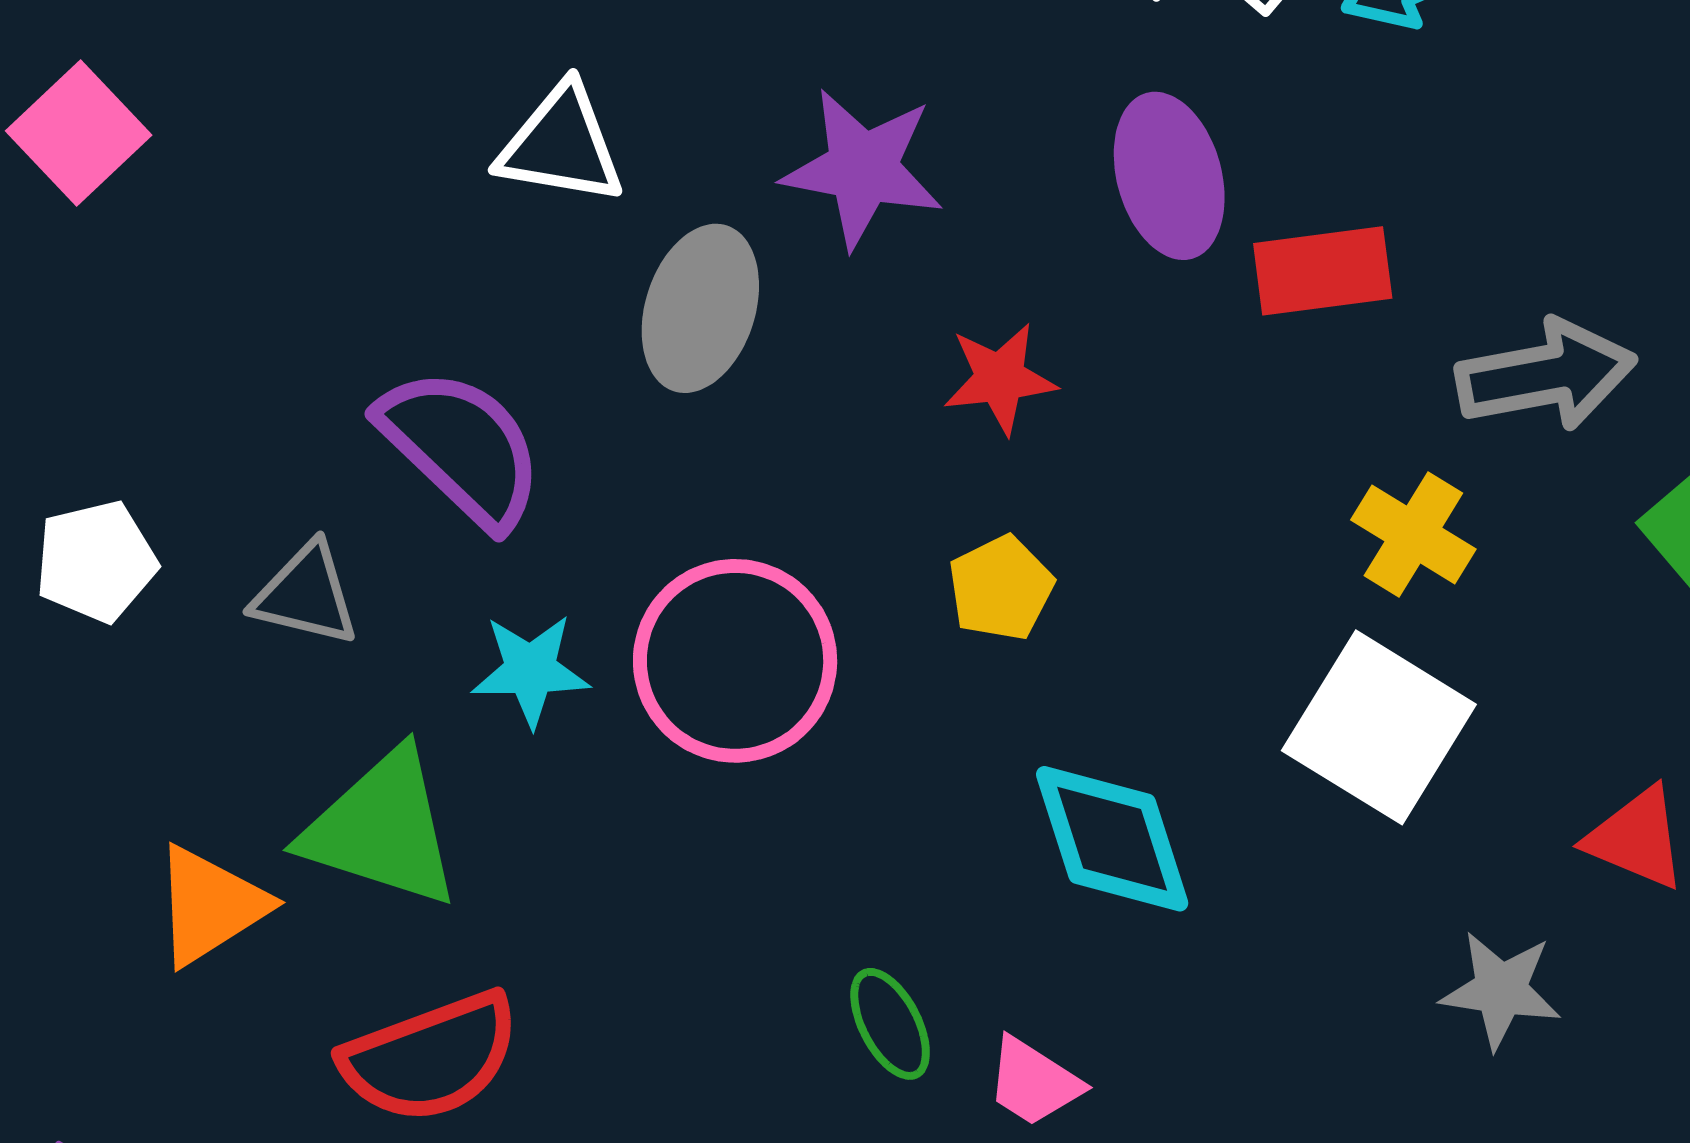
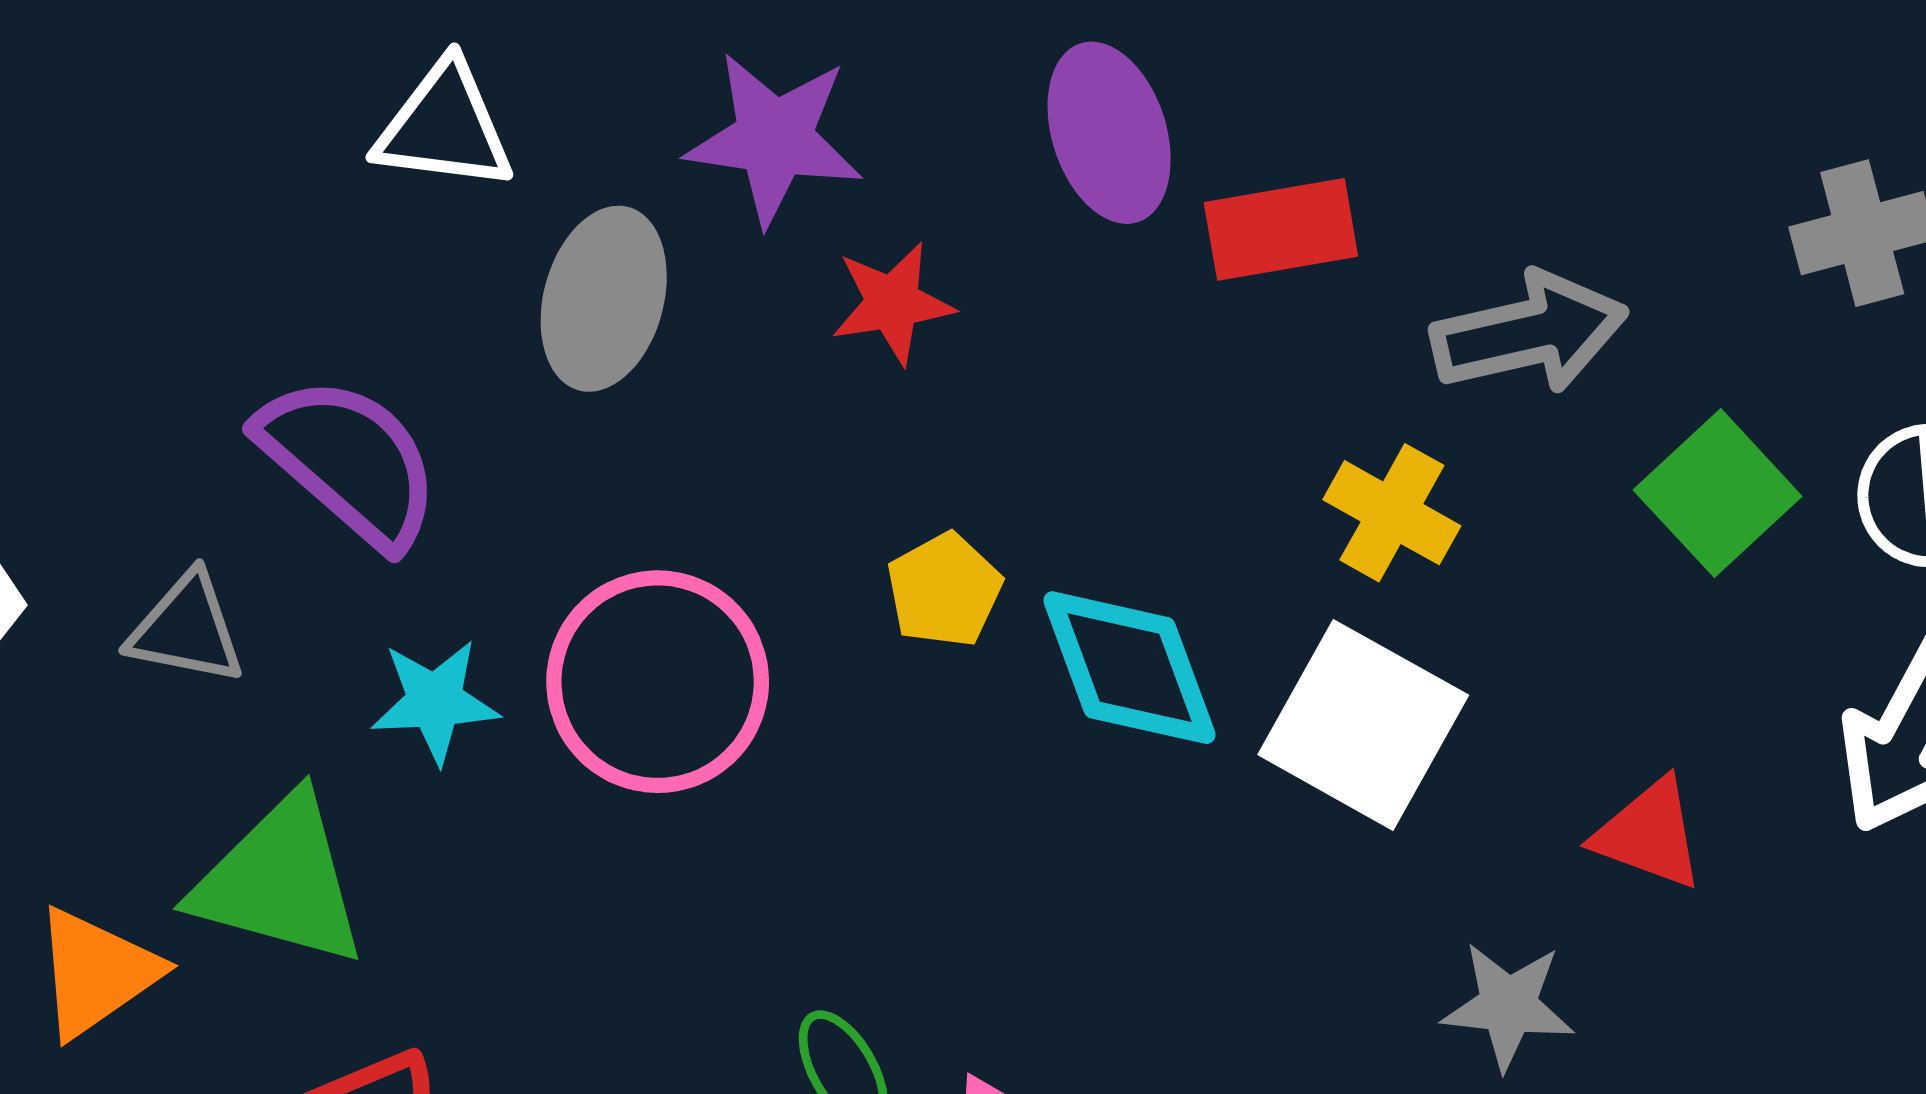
red star: (1000, 378) -> (893, 303), moved
cyan diamond: (1112, 839) -> (1129, 668), moved

